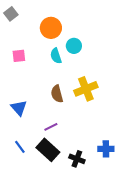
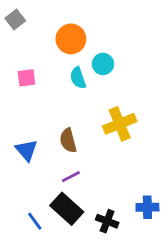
brown semicircle: (57, 94) -> (68, 140), moved
blue line: (20, 147) -> (35, 221), moved

